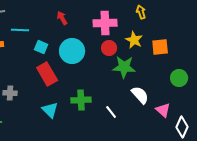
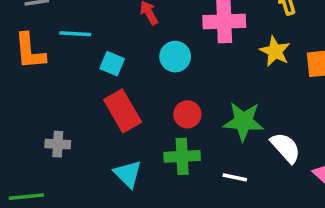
red circle: (109, 48) -> (187, 114), moved
cyan circle: (72, 51) -> (175, 57), moved, size x0.7
green star: (124, 67) -> (243, 121), moved
white line: (111, 112) -> (235, 177), turned -40

